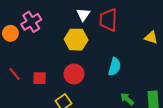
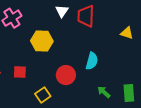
yellow hexagon: (76, 40) -> (42, 41), moved
red circle: (74, 74) -> (66, 75), moved

